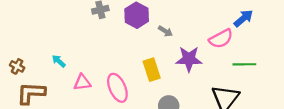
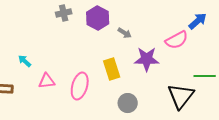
green line: (244, 64) -> (205, 76), moved
pink ellipse: (117, 88) -> (80, 86), turned 40

